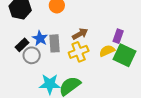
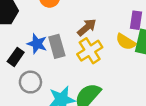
yellow semicircle: (107, 51) -> (126, 42), turned -112
gray circle: (32, 55) -> (30, 82), moved

